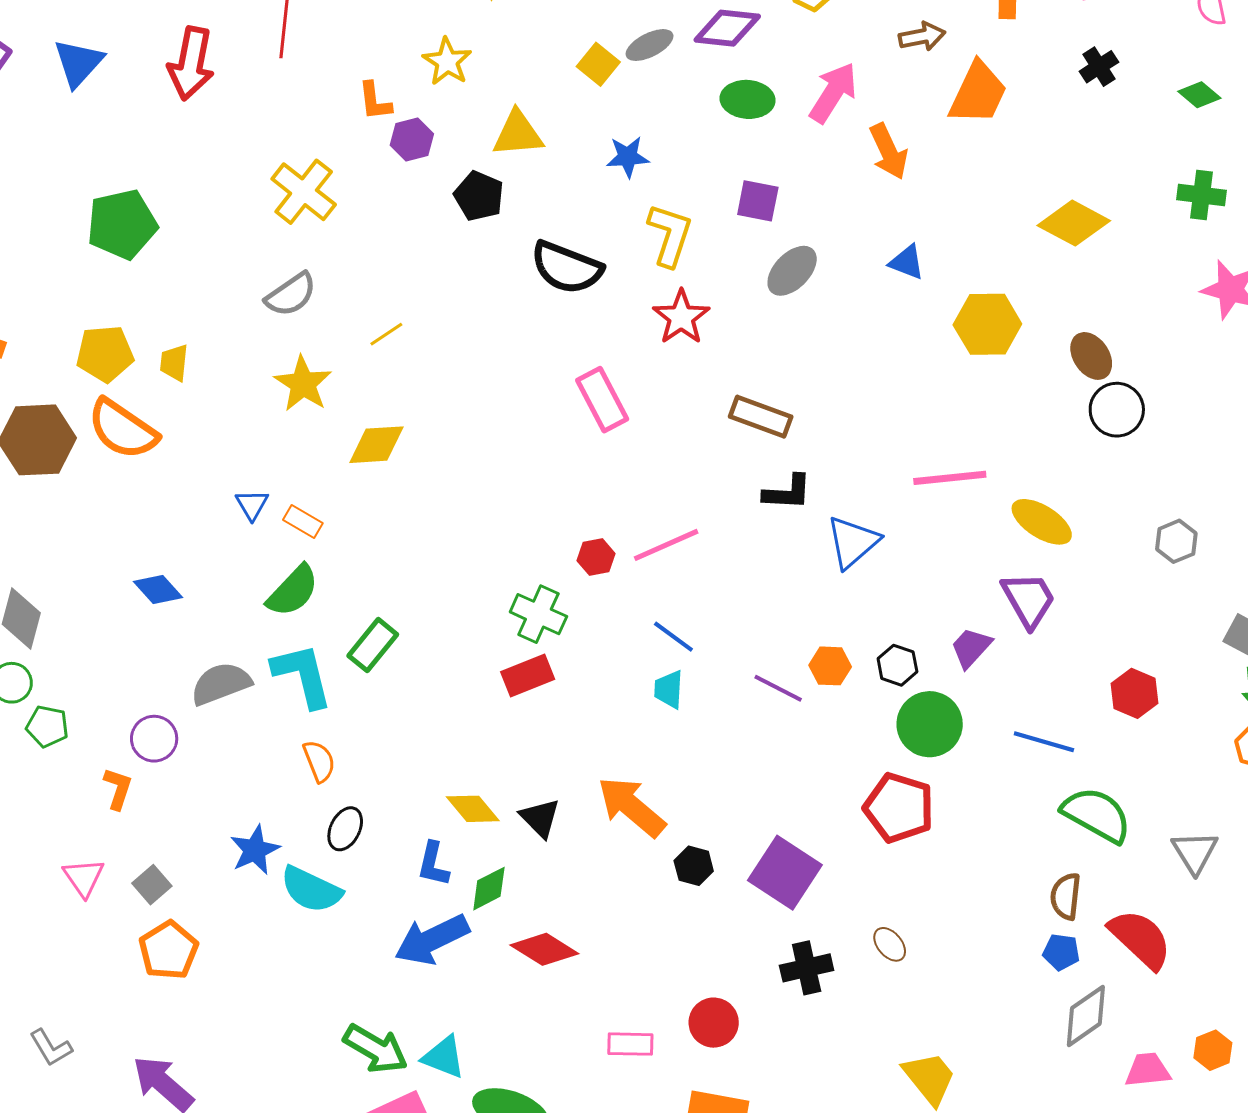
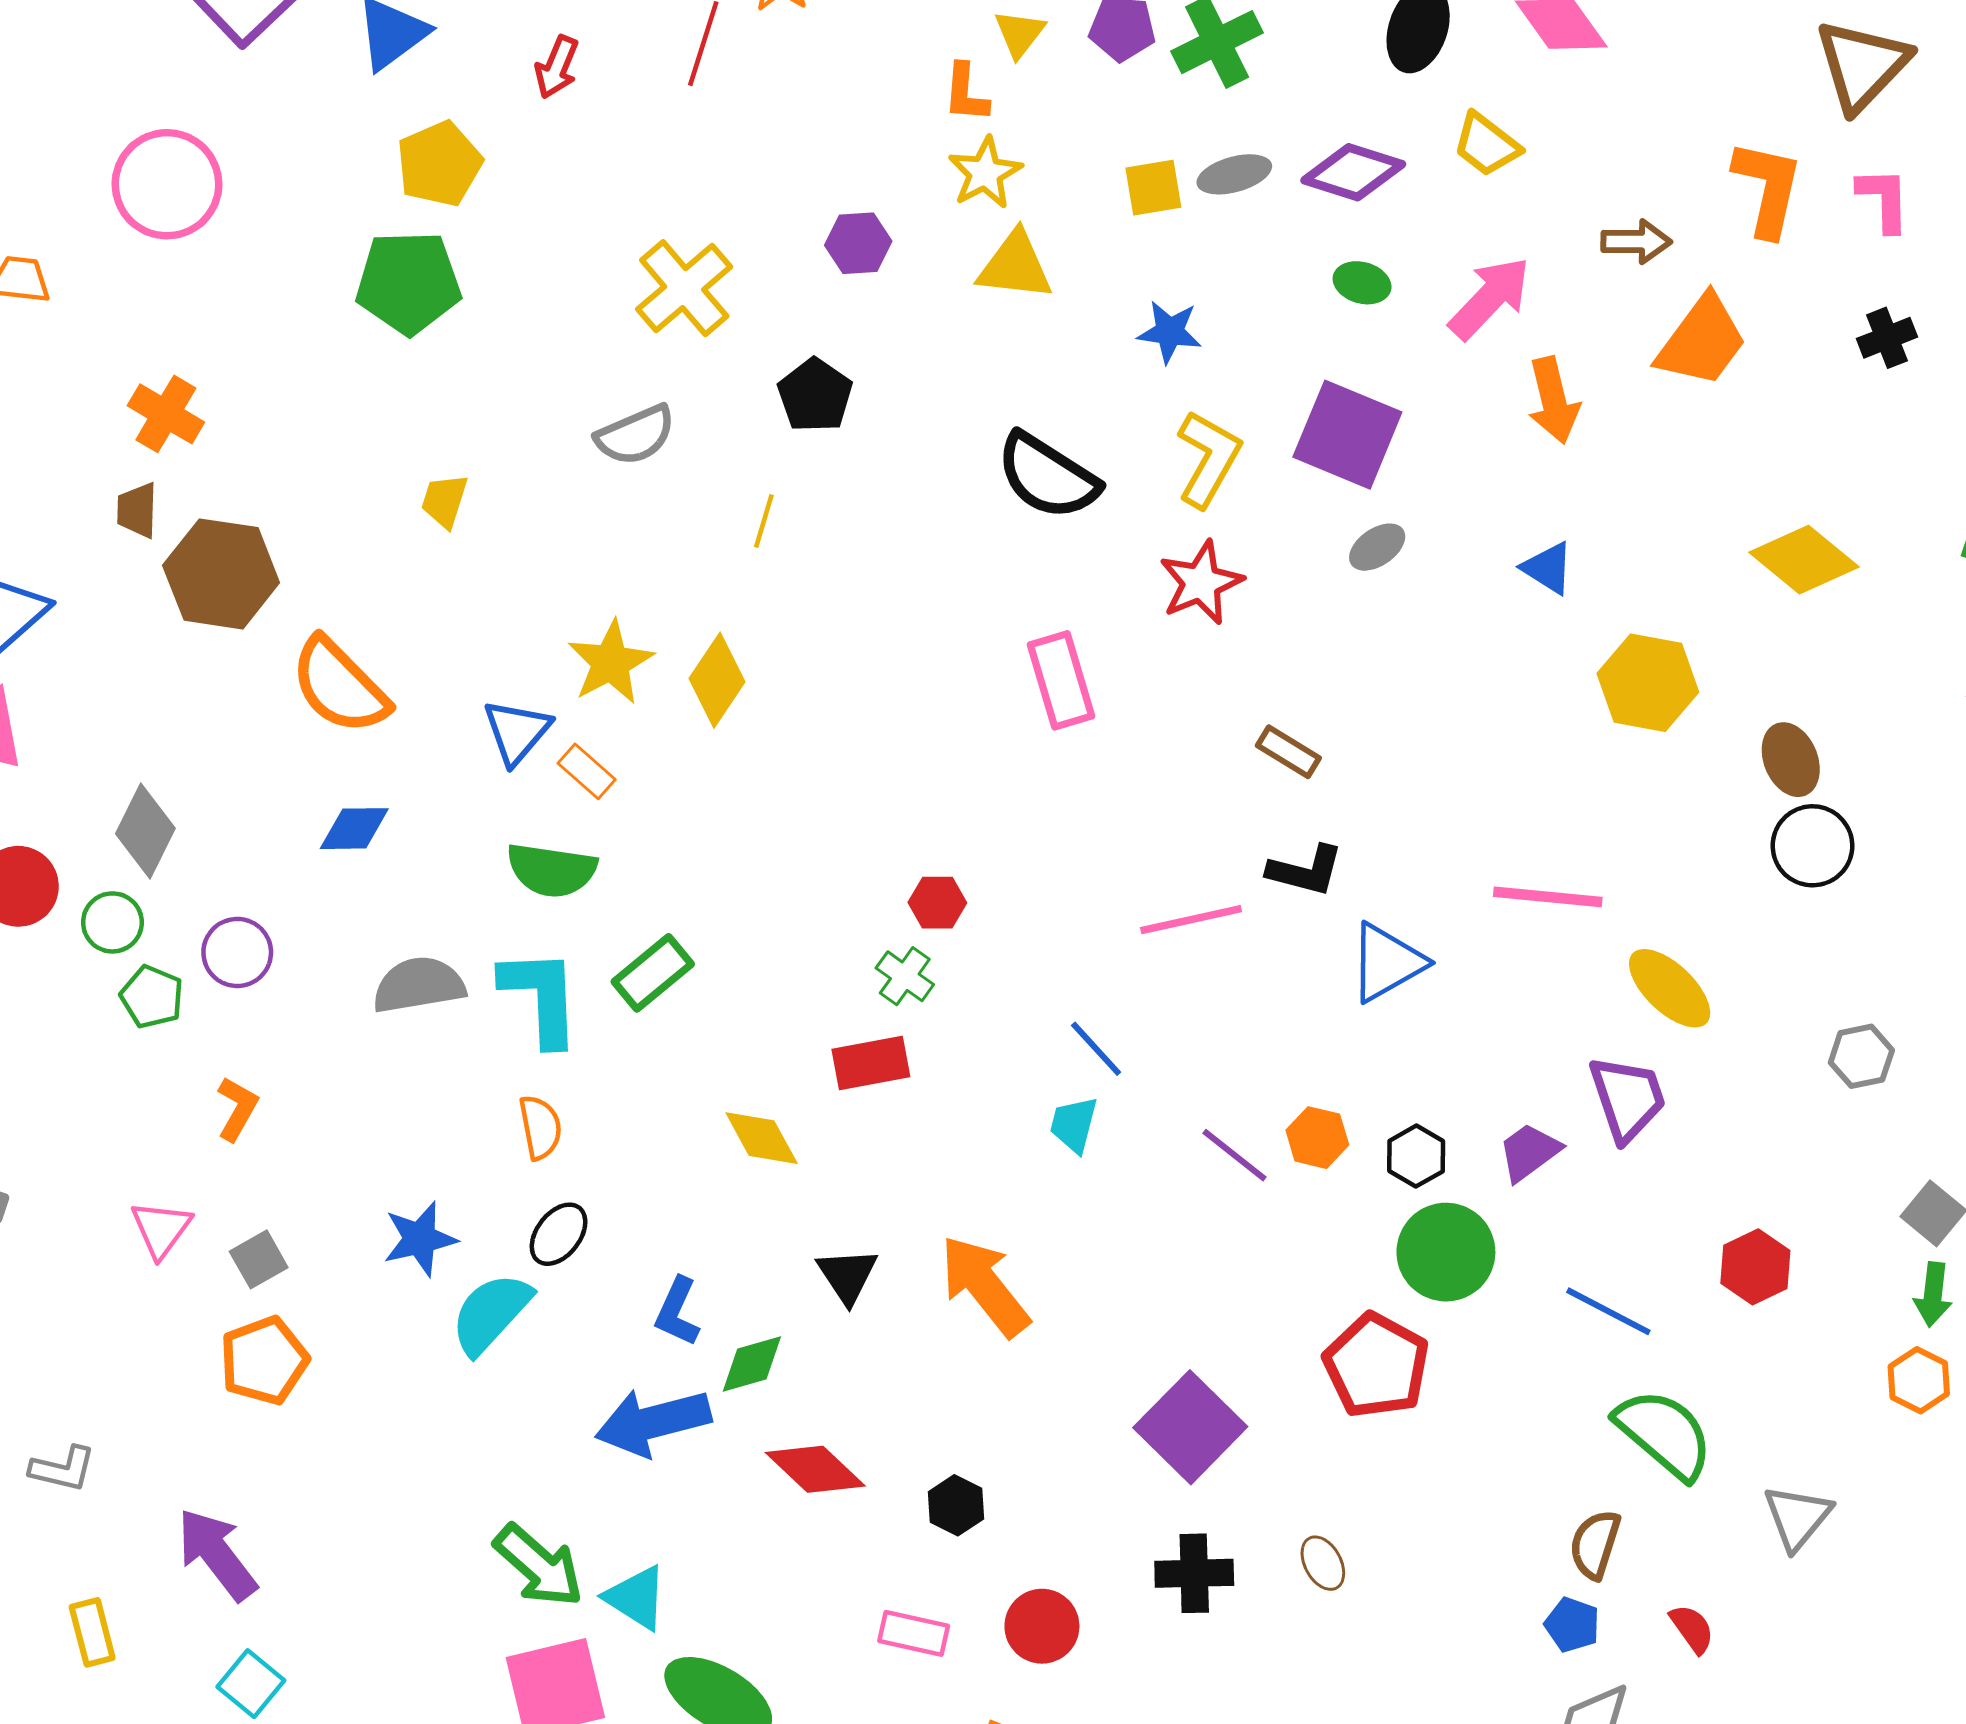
yellow star: (447, 62) -> (985, 173), moved
red arrow: (191, 63) -> (557, 67), size x0.6
yellow square: (598, 64) -> (1153, 188), turned 30
green ellipse: (748, 99) -> (1362, 283), size x0.7
orange L-shape: (375, 101) -> (966, 93), moved
black pentagon: (479, 196) -> (815, 395), moved
purple square: (758, 201) -> (1347, 435), size x1.6
gray ellipse: (792, 271) -> (1377, 547), size x0.7
yellow line: (386, 334) -> (764, 521), turned -51
yellow pentagon: (105, 354) -> (439, 164), moved, turned -30
yellow star: (303, 384) -> (611, 662), moved
brown rectangle: (761, 417) -> (1288, 752), size x0.7
orange semicircle: (123, 429) -> (339, 686), moved
yellow diamond: (377, 445) -> (717, 680), turned -64
blue triangle: (252, 505) -> (517, 732), size x1.4
pink line: (666, 545) -> (1191, 920), moved
red hexagon: (596, 557) -> (937, 903), moved
blue diamond: (158, 589) -> (354, 829), turned -60
green semicircle: (293, 591) -> (552, 870), turned 44
green cross: (538, 614) -> (905, 976), size x0.7
purple circle: (154, 739) -> (237, 952), moved
yellow diamond: (473, 809) -> (762, 1138), moved
black hexagon: (694, 866) -> (956, 1505), moved
cyan semicircle: (311, 890) -> (491, 1313), turned 96
red semicircle: (1140, 939) -> (1692, 1629), size x0.5
gray L-shape: (51, 1048) -> (63, 1469), turned -57

